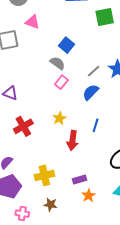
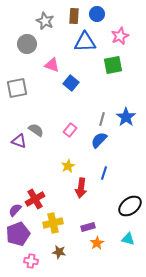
pink triangle: (32, 22) -> (52, 65), moved
blue square: (66, 45) -> (71, 83), moved
gray semicircle: (57, 63) -> (36, 130), moved
gray line: (94, 71) -> (102, 119), turned -32
red cross: (23, 126) -> (35, 199), moved

